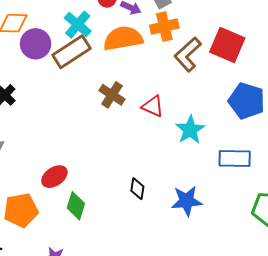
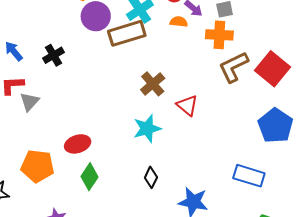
orange semicircle: (123, 38) -> (179, 22), moved, size x0.5
cyan star: (190, 130) -> (147, 129), moved

